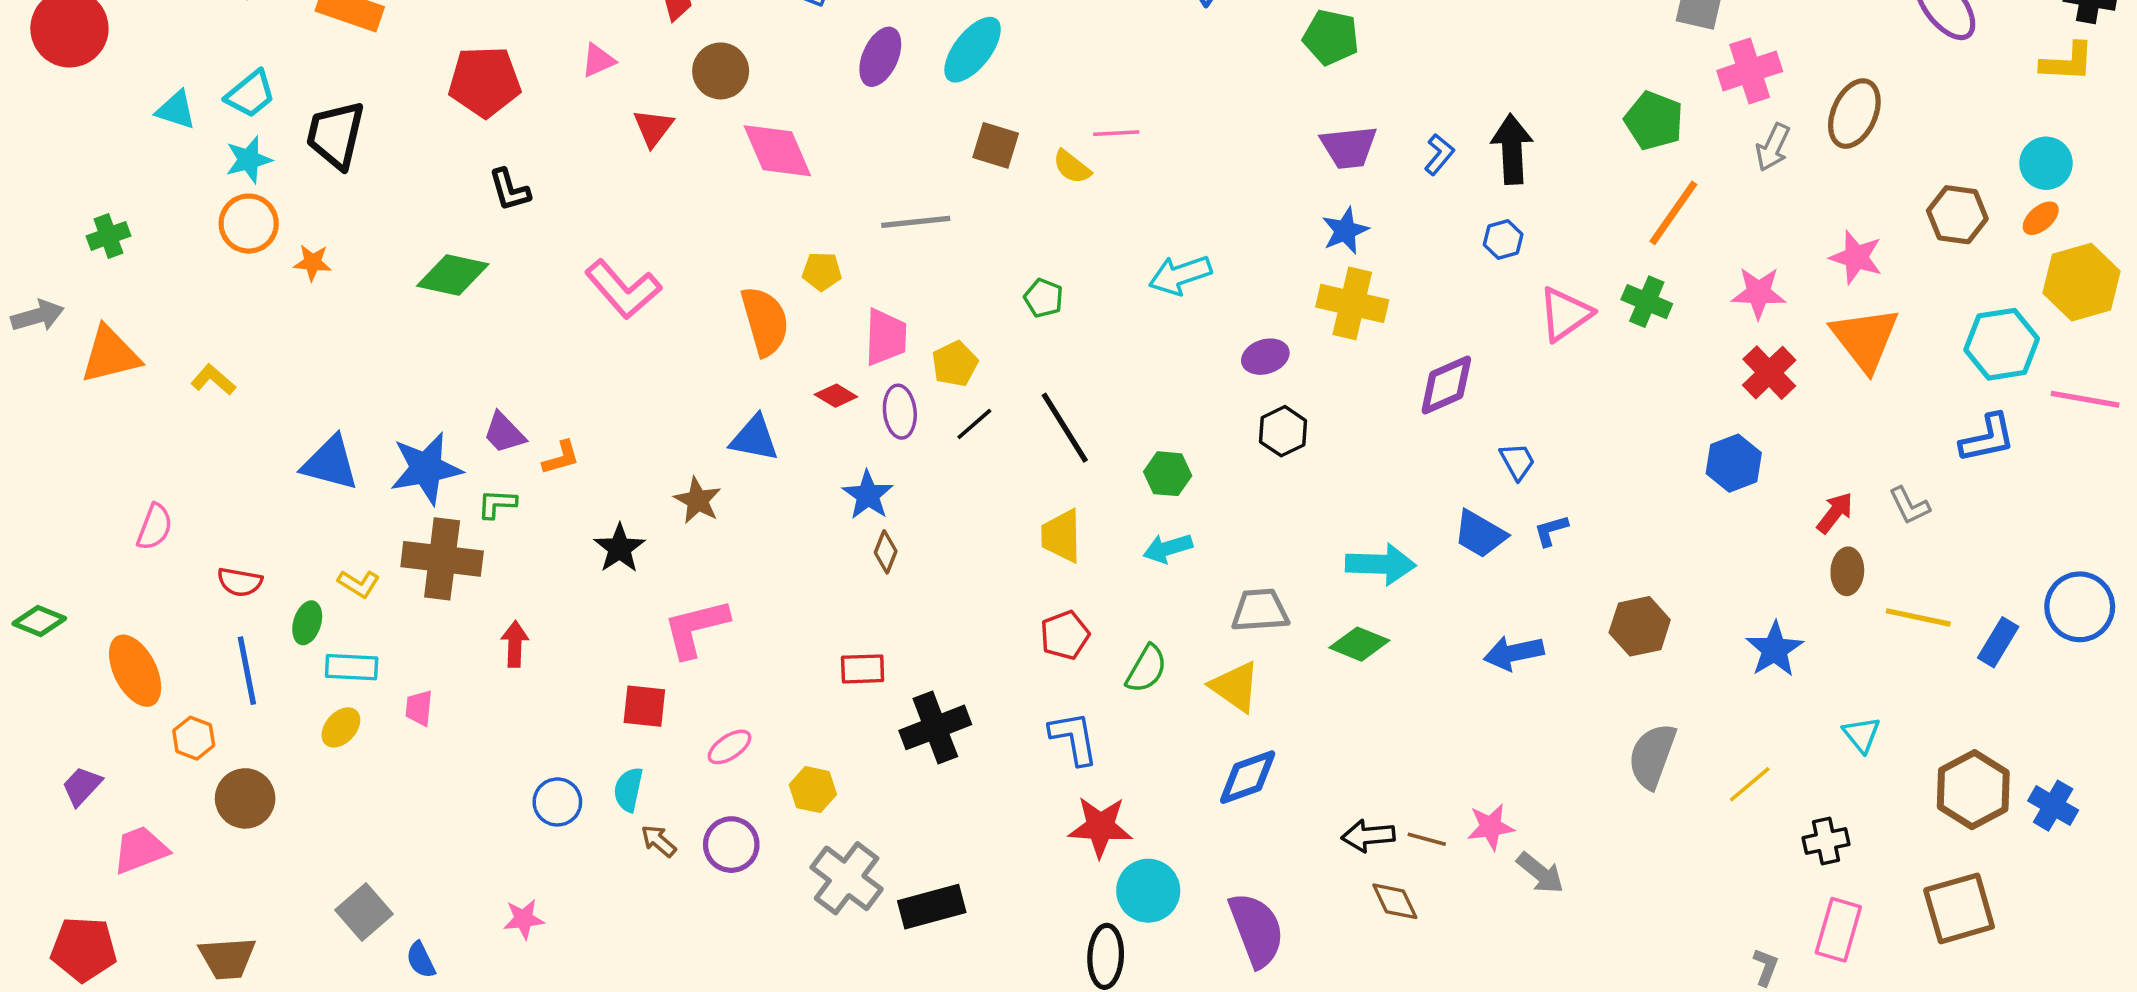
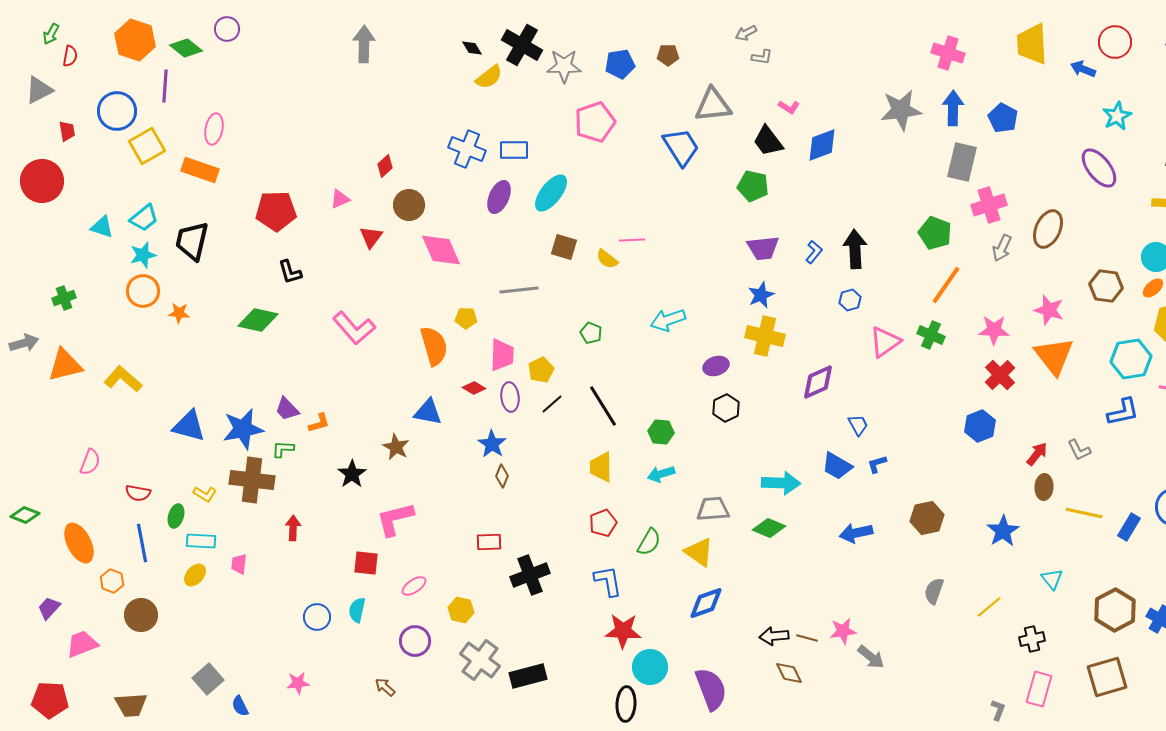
yellow L-shape: (213, 380) -> (123, 379), size x1.5
gray semicircle: (1652, 756) -> (934, 591), size x0.7
brown arrow: (659, 841) -> (385, 687), moved

